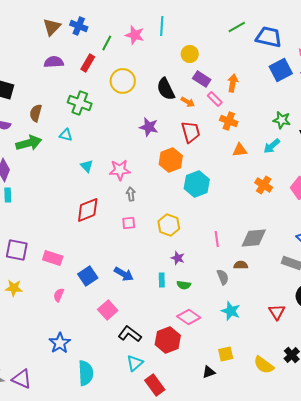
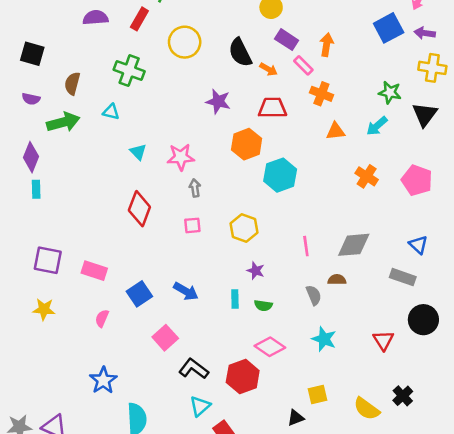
red trapezoid: (191, 132) -> (272, 108), turned -75
red diamond: (88, 210) -> (139, 209), turned -48

